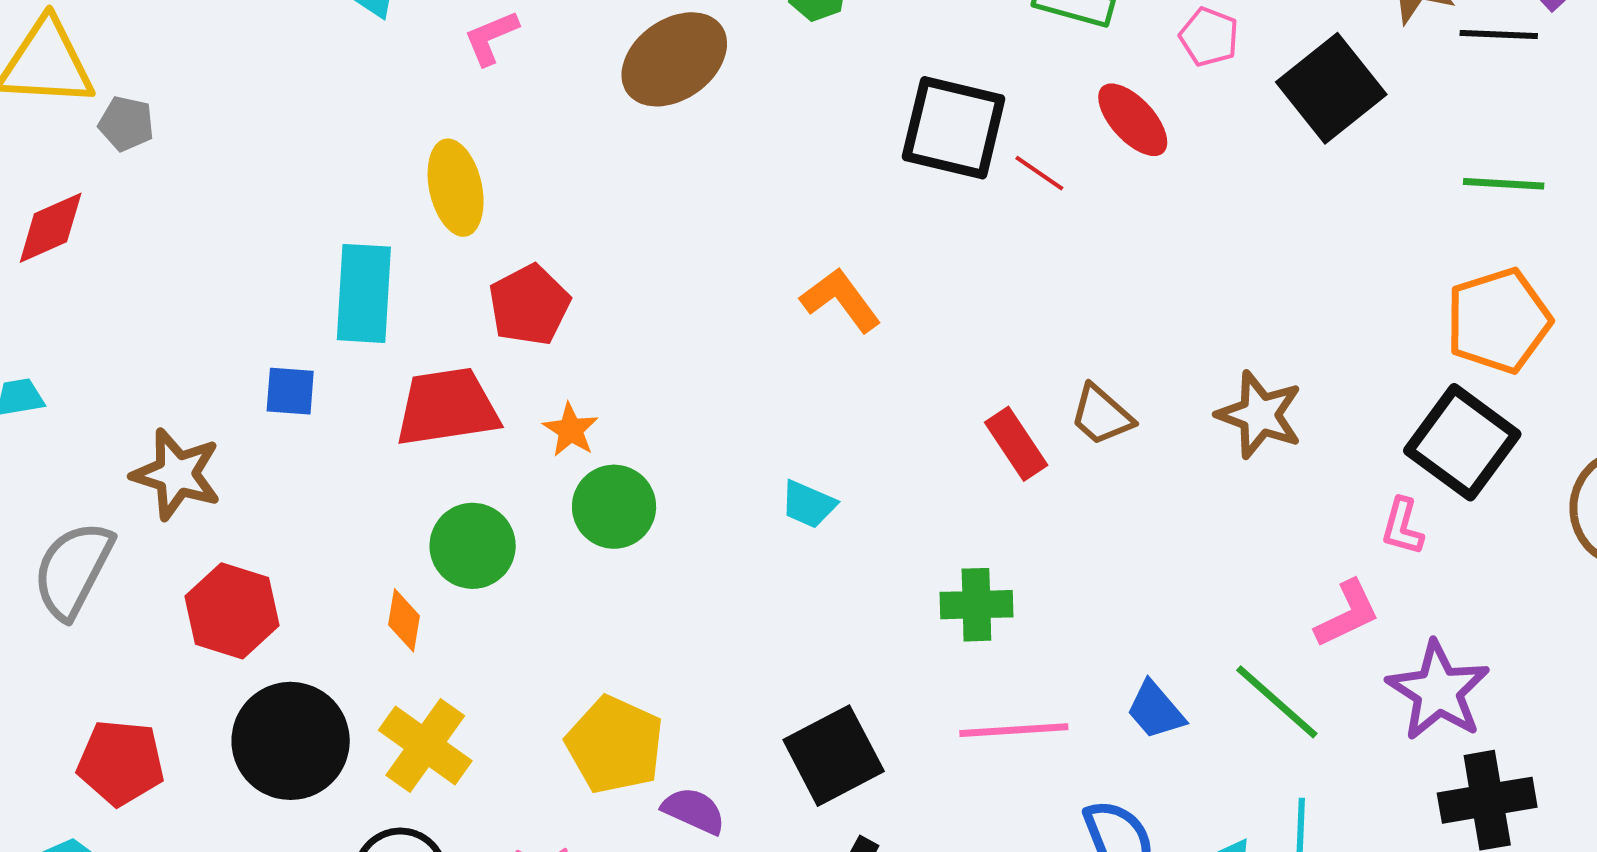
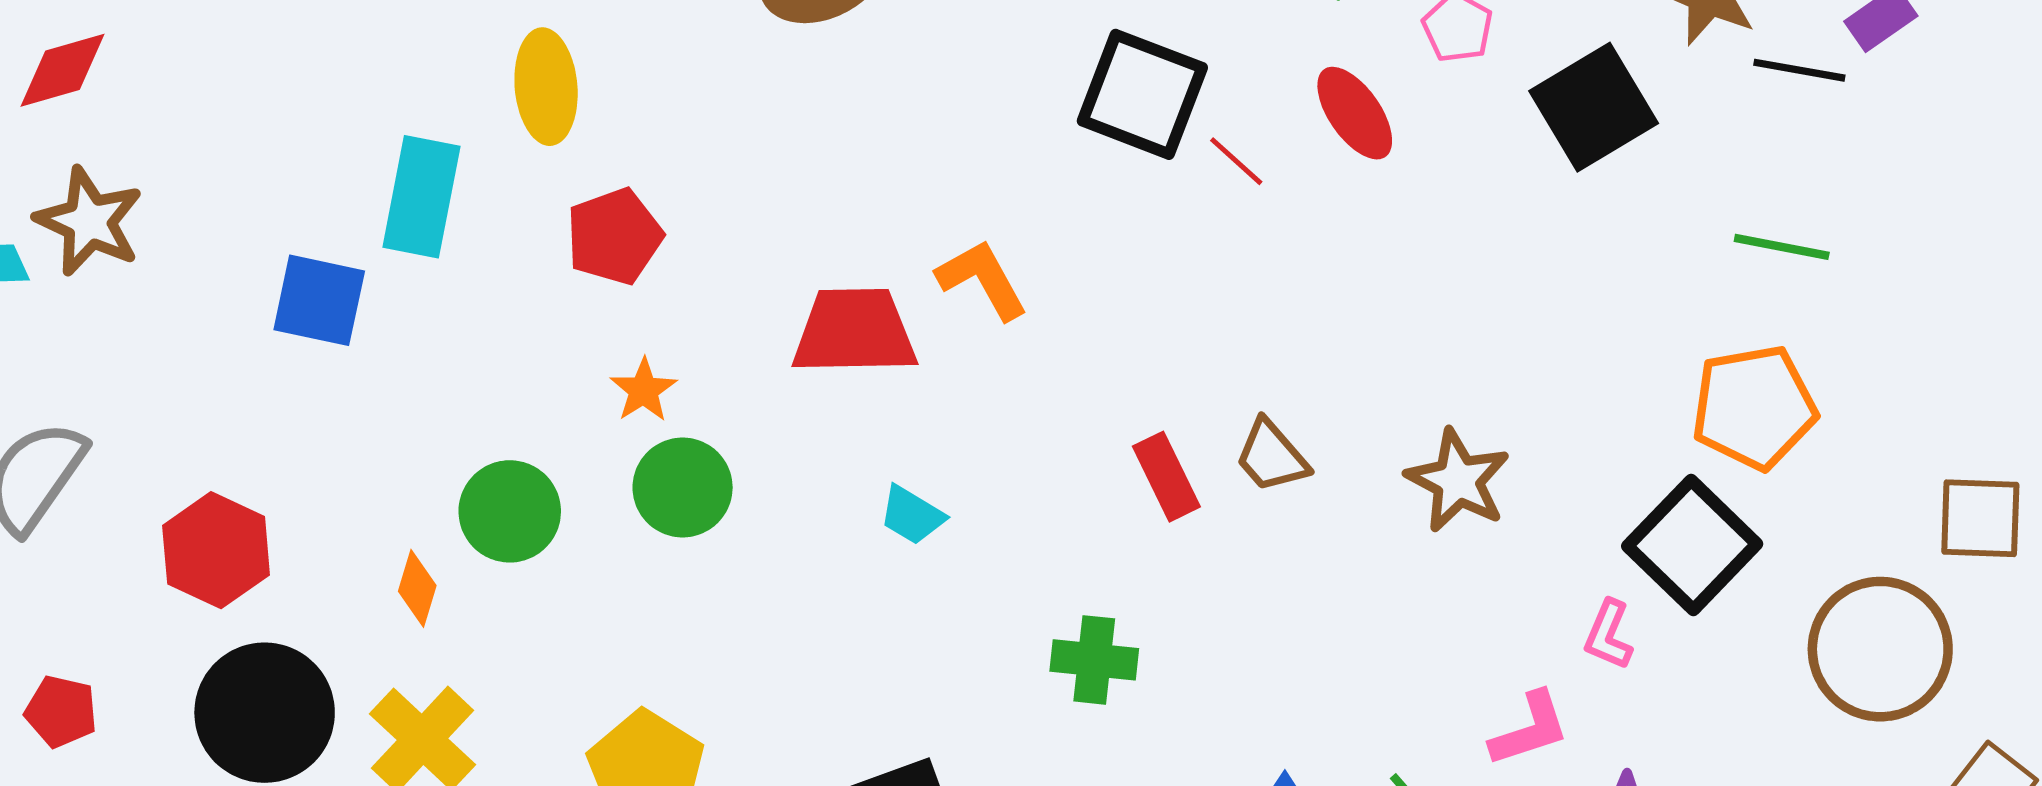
blue square: (290, 391) -> (319, 300), size x1.5
red trapezoid: (447, 407) -> (854, 332), moved
brown star: (176, 474) -> (89, 222), moved
red pentagon: (121, 763) -> (61, 711), size x0.7

